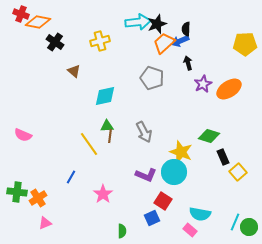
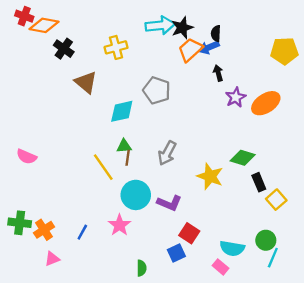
brown triangle: (74, 71) -> (86, 82), size x1.5
gray pentagon: (152, 78) -> (157, 90), moved
gray arrow: (144, 132) -> (167, 153), turned 55
cyan circle: (174, 172) -> (136, 195), moved
blue line: (71, 177) -> (82, 232), moved
green circle: (249, 227) -> (266, 240), moved

